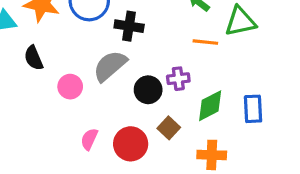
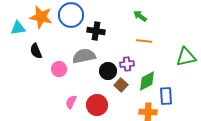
green triangle: (240, 21) -> (186, 57), moved
gray semicircle: (110, 66) -> (84, 56), turned 30
blue rectangle: (253, 109) -> (166, 96), moved
brown square: (169, 128) -> (121, 85), moved

